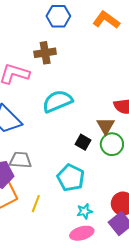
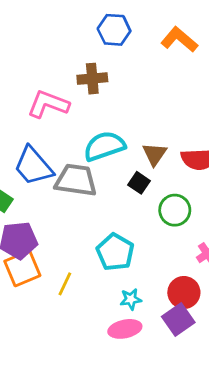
brown triangle: (106, 126) -> (155, 154), moved
black square: (83, 142) -> (139, 183), moved
gray trapezoid: (20, 160) -> (76, 180), moved, size x1.4

